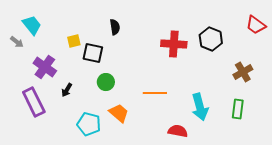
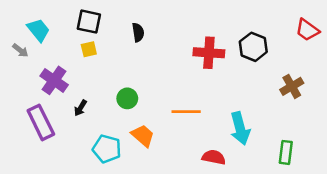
black square: (93, 53) -> (89, 22), moved
green rectangle: (238, 109) -> (286, 152), moved

